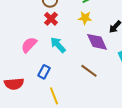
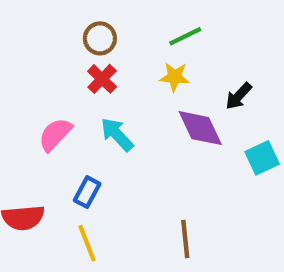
brown line: (89, 71) -> (185, 239), moved, turned 48
yellow line: (54, 96) -> (87, 243), moved

